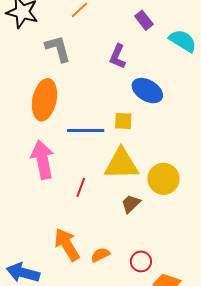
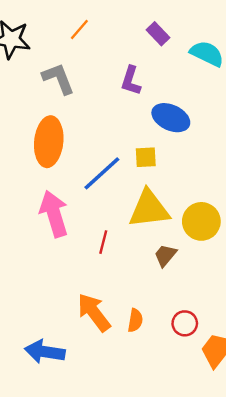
blue line: (86, 131) -> (102, 173), turned -36
orange semicircle: (100, 255) -> (135, 320), turned 132

